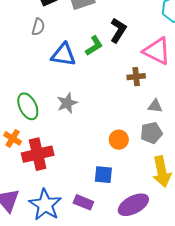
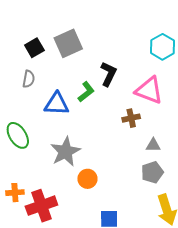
gray star: (67, 103) -> (65, 152), size x1.4
green ellipse: (28, 106) -> (18, 135), moved
orange cross: (13, 138) -> (15, 193), turned -30
orange circle: (119, 140) -> (87, 179), moved

